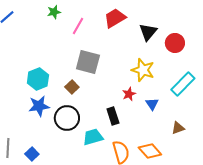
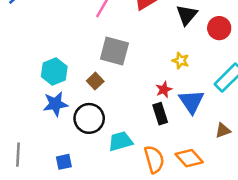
yellow star: (143, 70) -> (181, 61), size x0.6
blue triangle: (152, 104) -> (191, 102), size x1.6
black rectangle: (113, 116) -> (160, 114), moved
blue square: (32, 154) -> (64, 162), moved, turned 32

